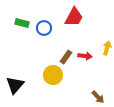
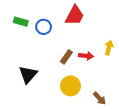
yellow circle: (53, 75) -> (71, 86), moved
black triangle: (15, 85) -> (28, 75), moved

